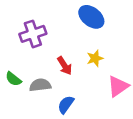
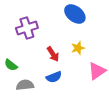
gray semicircle: (40, 85) -> (25, 85), moved
blue semicircle: (66, 105) -> (54, 77), moved, turned -147

